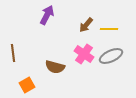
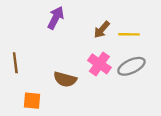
orange square: (27, 85) -> (32, 101), turned 35

